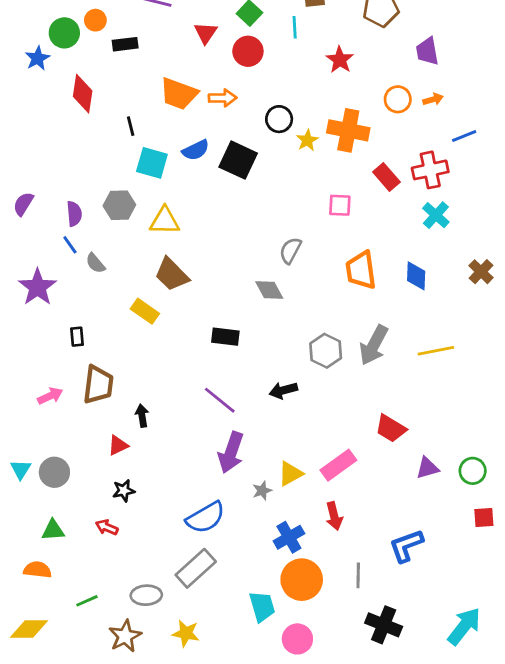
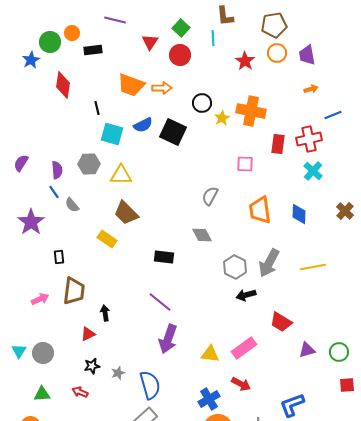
orange circle: (398, 99) -> (277, 53), moved
red rectangle: (386, 177) -> (278, 144), turned 48
gray diamond: (269, 290) -> (202, 235), moved
black arrow: (283, 390) -> (246, 295), moved
yellow triangle: (290, 474) -> (210, 354), turned 36
gray star: (262, 491) -> (118, 373), moved
red arrow: (334, 516) -> (241, 384), turned -48
blue semicircle: (206, 517) -> (150, 385), turned -76

